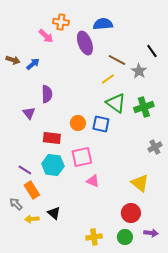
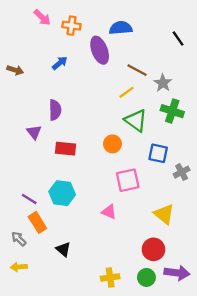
pink arrow: (46, 36) -> (42, 17), moved
black line: (152, 51) -> (178, 38), moved
blue arrow: (33, 64) -> (60, 63), moved
green cross: (144, 107) -> (172, 111), moved, turned 36
orange circle: (78, 123) -> (112, 144), moved
blue square: (101, 124) -> (158, 153), moved
red rectangle: (52, 138) -> (66, 149), moved
pink square: (82, 157) -> (128, 180), moved
yellow arrow: (32, 219) -> (19, 267), moved
purple arrow: (151, 233) -> (177, 273), size x1.5

